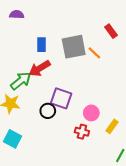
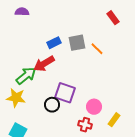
red rectangle: (111, 31) -> (113, 18), moved
blue rectangle: (42, 45) -> (54, 43), moved, turned 64
gray square: (74, 47) -> (77, 43), size x0.7

